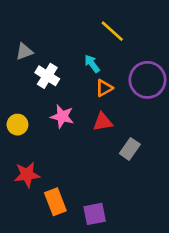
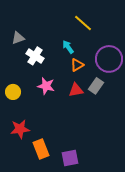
gray rectangle: (130, 149) -> (96, 86), moved

